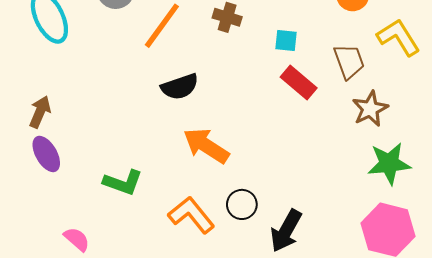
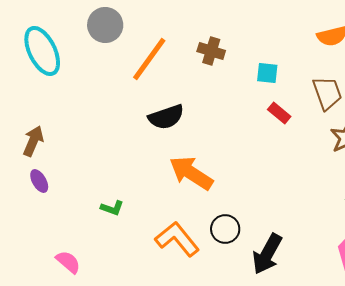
red rectangle: (299, 82) -> (279, 113), size x0.7
purple ellipse: (46, 154) -> (39, 181), size x0.7
green L-shape: (123, 182) -> (112, 208), size x0.6

